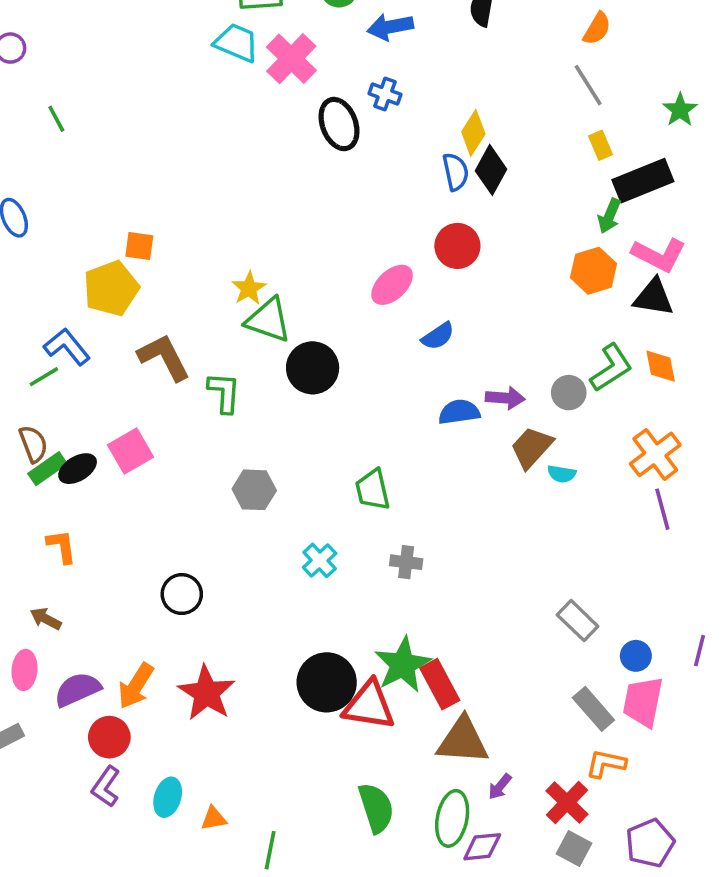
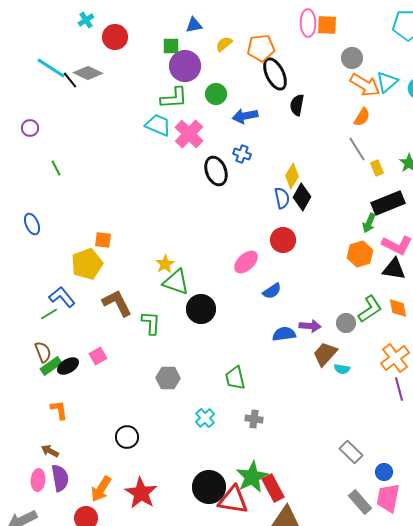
yellow rectangle: (601, 145) -> (377, 168), moved
pink square: (131, 451) -> (98, 356), size x0.7
purple semicircle: (78, 689) -> (60, 478), moved, turned 104

